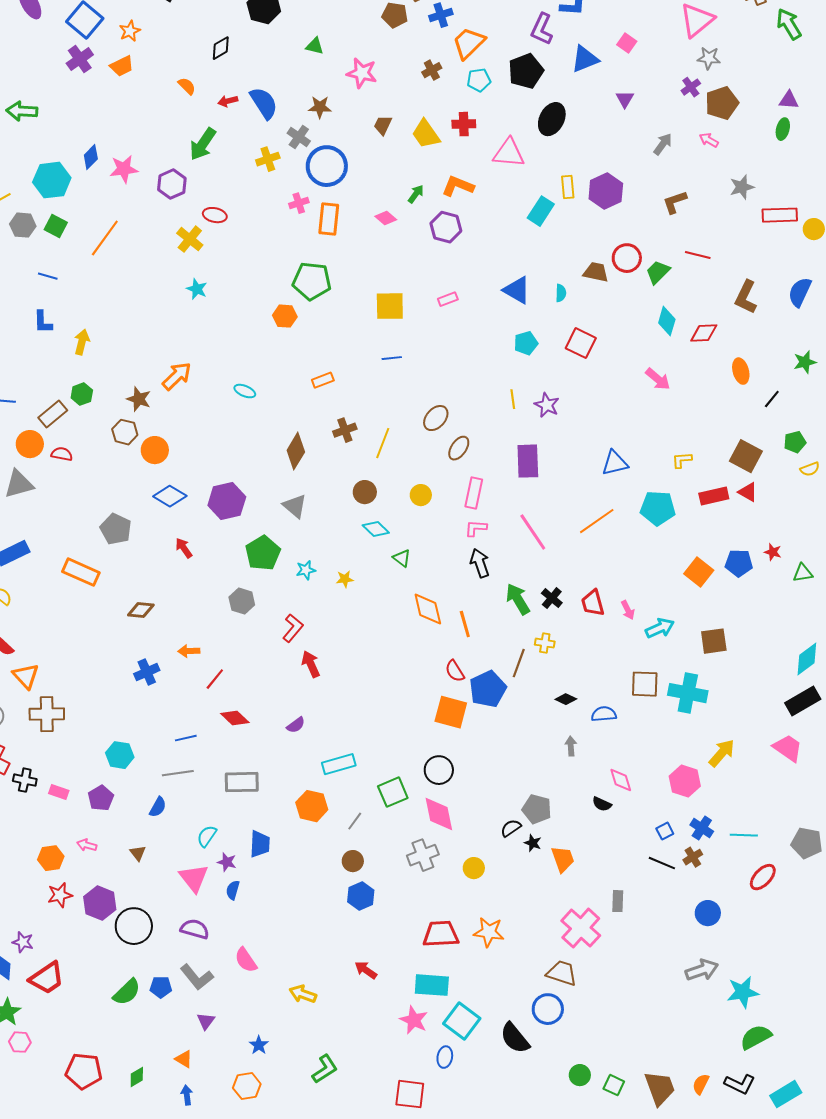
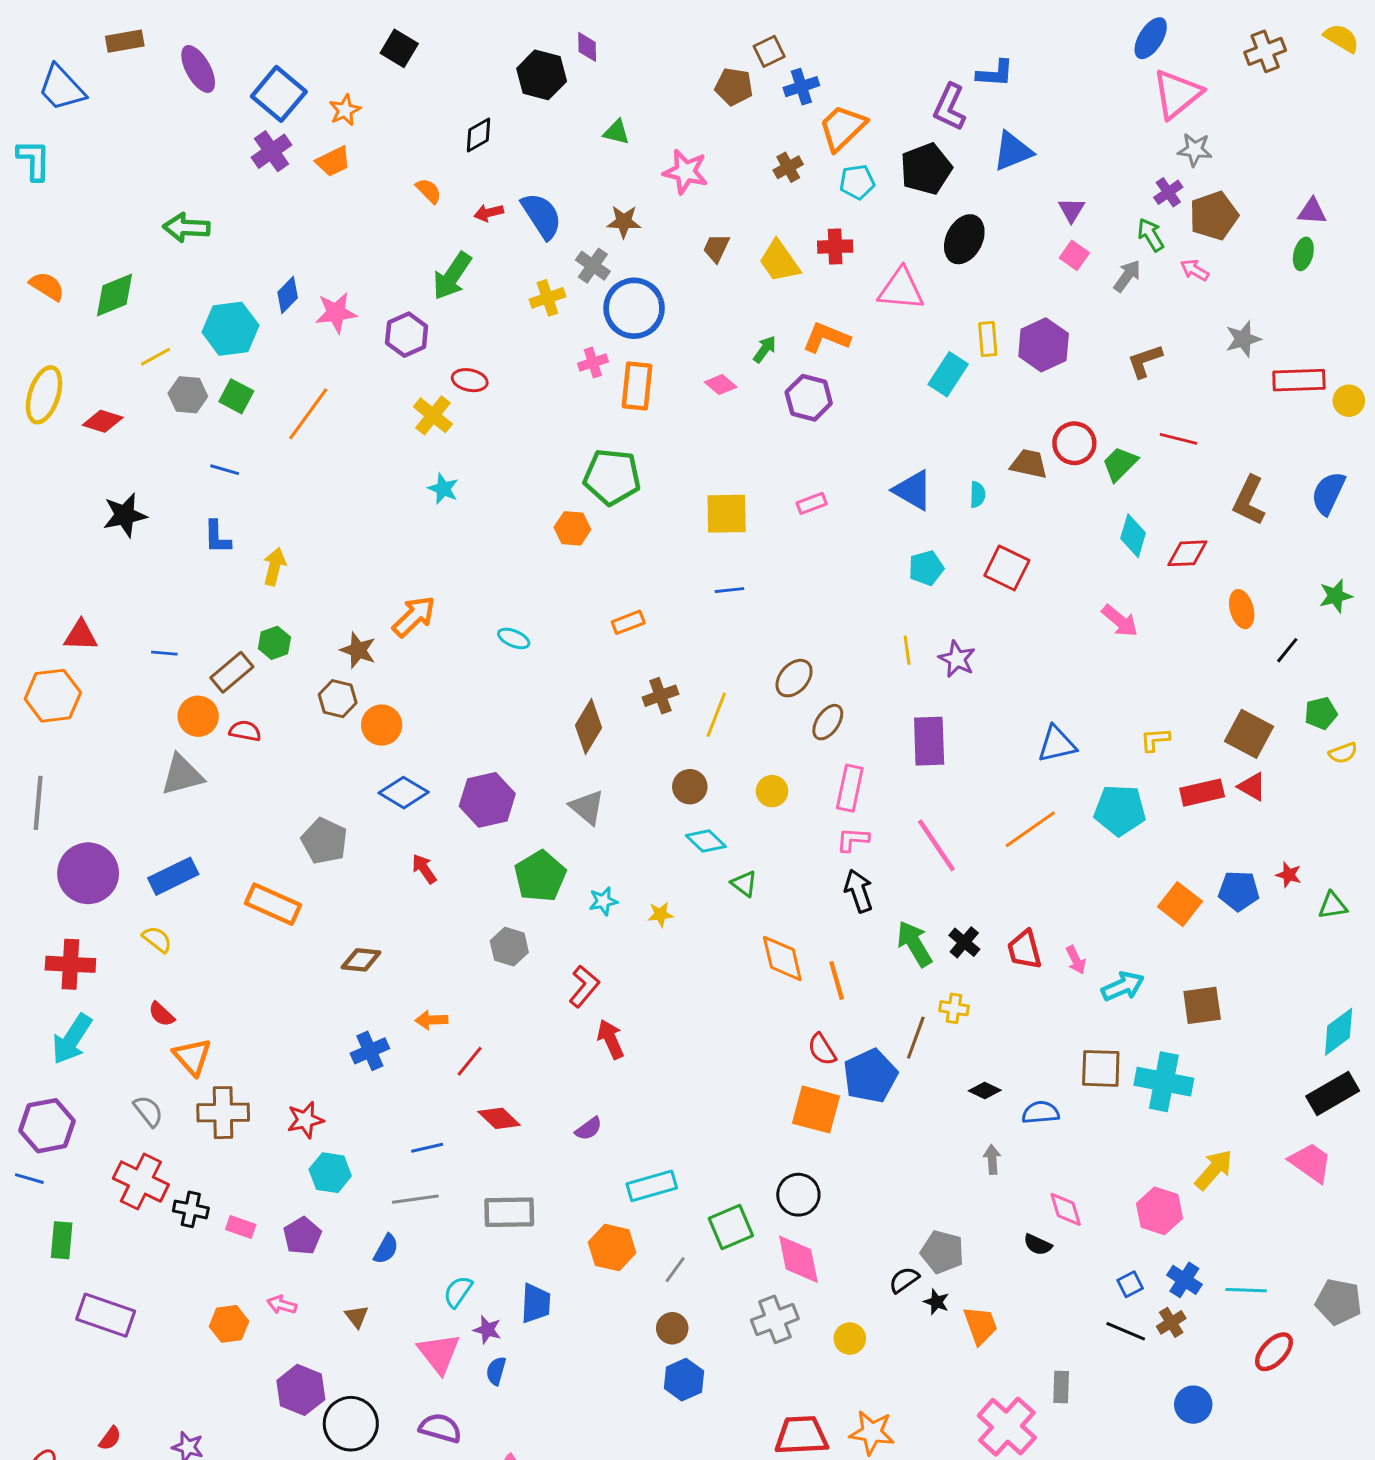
green arrow: (789, 24) -> (1151, 235), moved, size x0.7
pink square: (627, 43) -> (1074, 255), moved
red star: (60, 895) -> (305, 1120), moved

